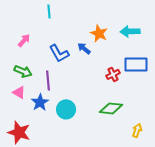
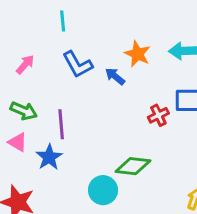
blue L-shape: (59, 53) -> (78, 64), moved
green diamond: (111, 108) -> (133, 166), moved
cyan circle: (66, 109) -> (103, 190), moved

